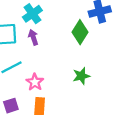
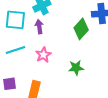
pink star: (35, 82) -> (43, 55), moved

